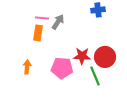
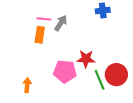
red circle: (105, 57) -> (116, 75), moved
orange arrow: (27, 67) -> (27, 85), moved

